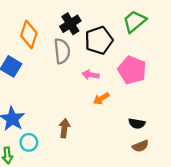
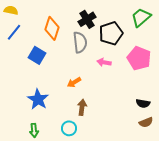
orange arrow: (101, 99) -> (74, 82), moved
cyan circle: (29, 142) -> (69, 128), moved

